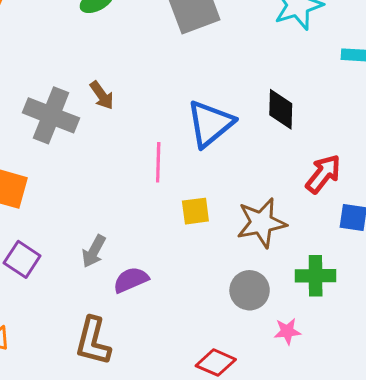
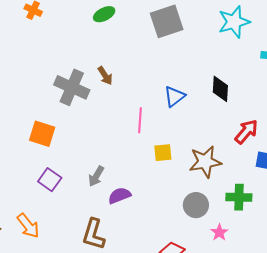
blue triangle: (210, 124) -> (174, 96), size x0.7
pink star: (287, 331) -> (219, 232), turned -30

